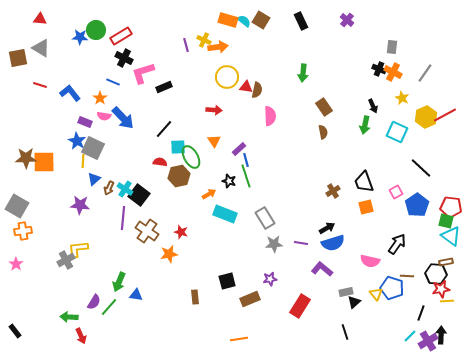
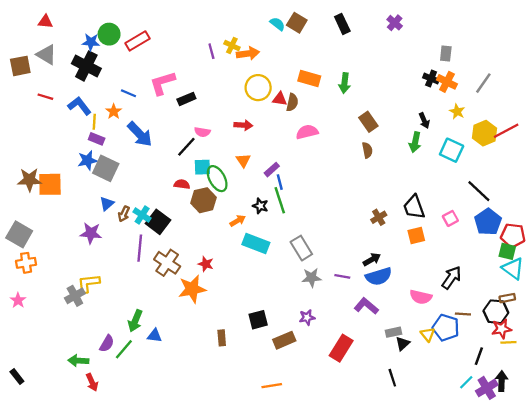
orange rectangle: (228, 20) -> (309, 78), moved
black cross: (124, 58) -> (86, 66), moved, size x1.4
pink semicircle: (104, 116) -> (202, 132), moved
pink semicircle: (270, 116) -> (307, 132), turned -102
blue star: (77, 141) -> (87, 160), turned 30
yellow line: (83, 161) -> (94, 122), moved
blue pentagon: (417, 205) -> (488, 222), moved
orange star: (169, 254) -> (192, 289), size x1.4

